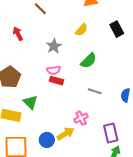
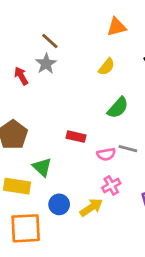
gray star: (54, 46) -> (46, 64), moved
pink semicircle: (54, 70) -> (106, 154), moved
blue circle: (47, 140) -> (59, 204), moved

